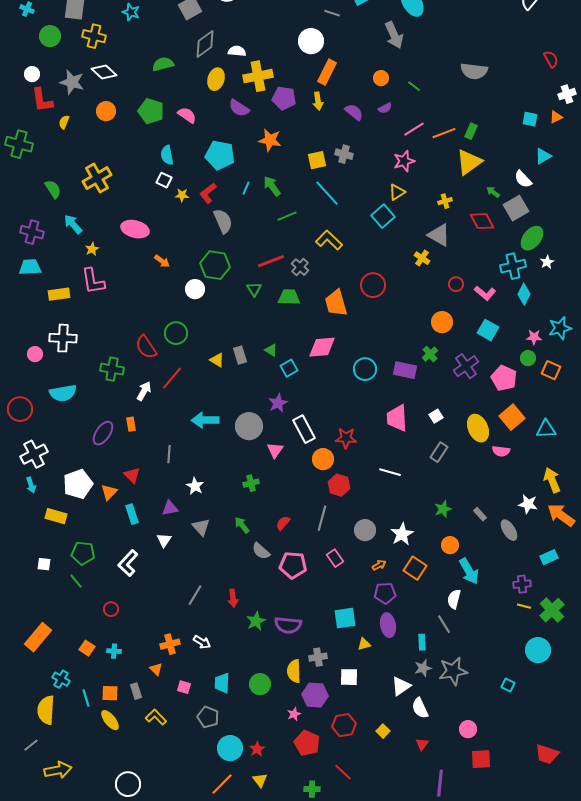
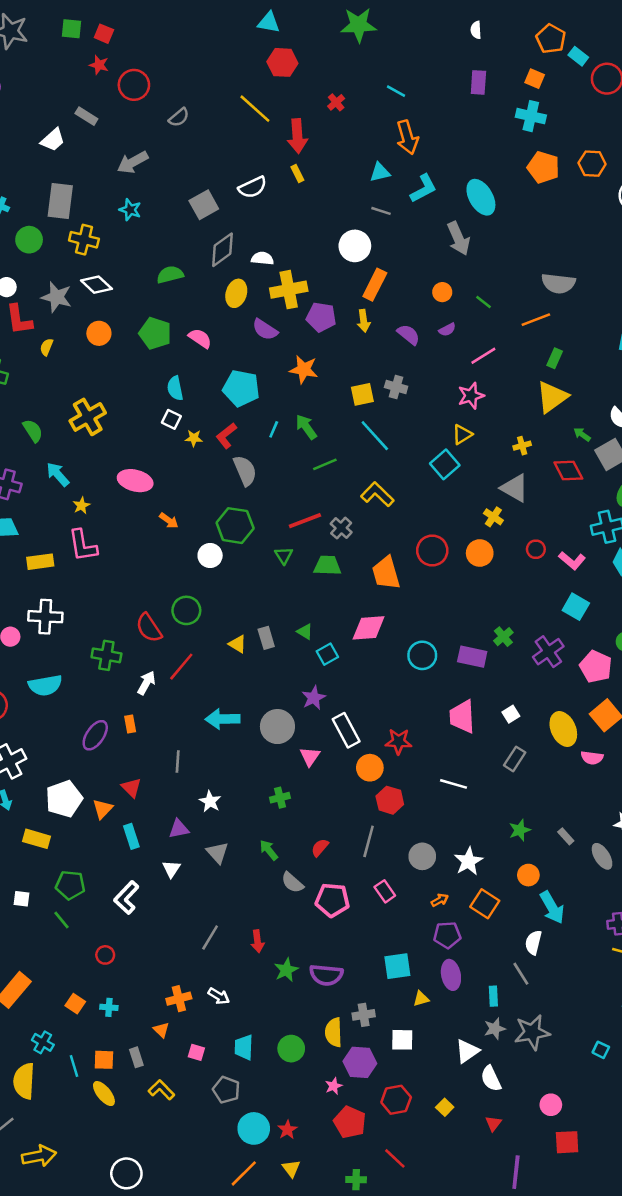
orange line: (444, 133) -> (536, 320), moved
orange circle: (442, 322) -> (480, 553), moved

